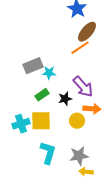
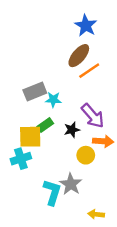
brown ellipse: (87, 32) -> (79, 56), moved
yellow square: (41, 121) -> (30, 137), moved
gray star: (79, 156) -> (71, 184), moved, turned -30

